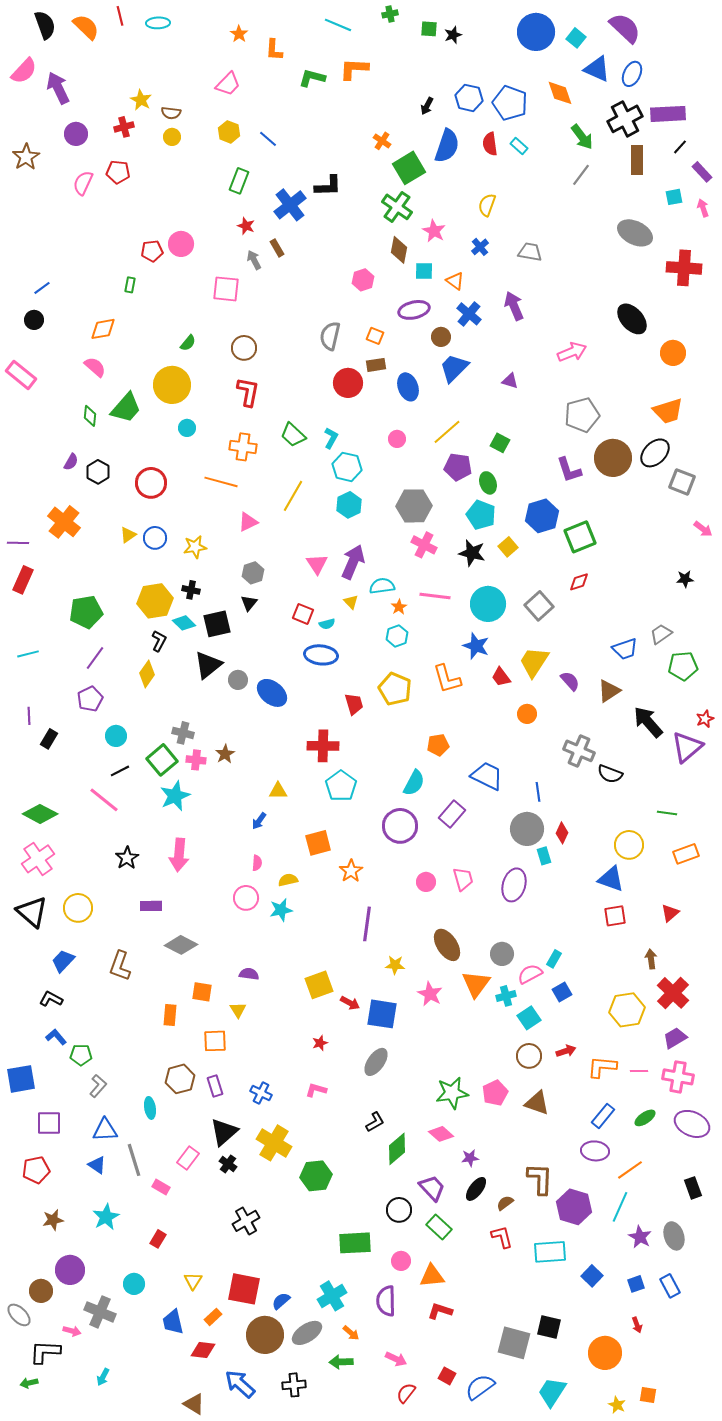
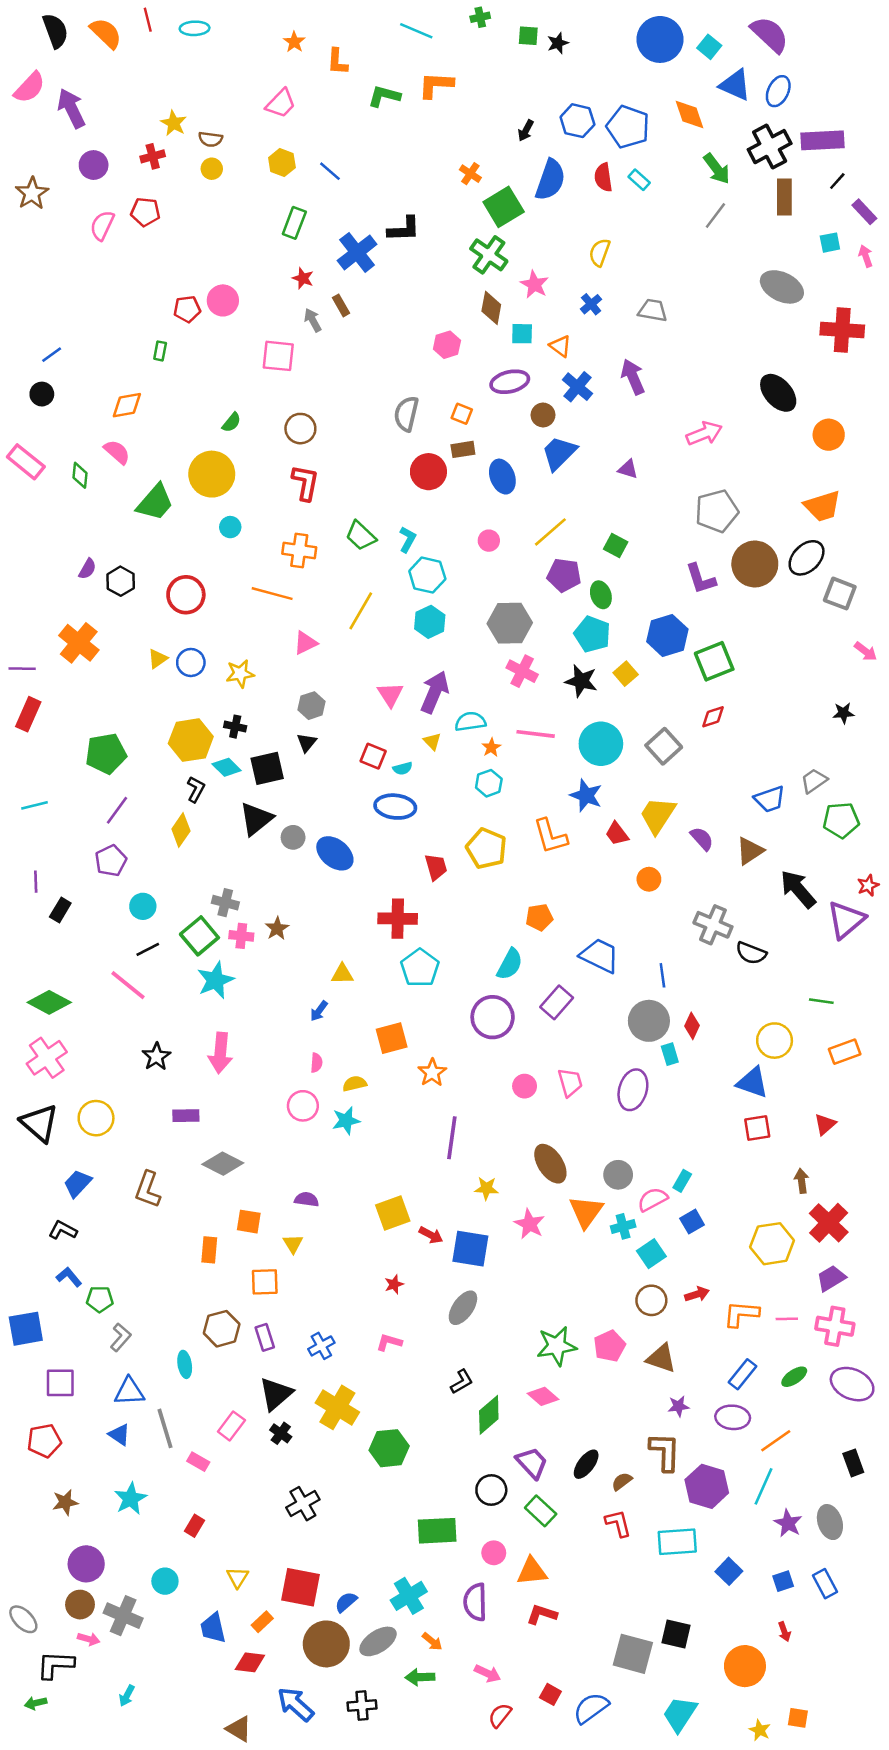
green diamond: (90, 416) -> (80, 475), moved
blue cross: (261, 1093) -> (321, 1346), turned 35
purple star: (470, 1158) -> (678, 1406), moved
brown circle: (41, 1291) -> (80, 1605), moved

